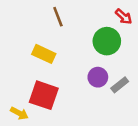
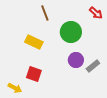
green circle: (107, 41) -> (71, 32), moved
red square: (44, 95) -> (34, 74), size x0.7

